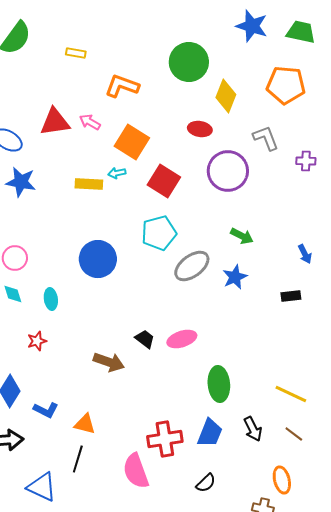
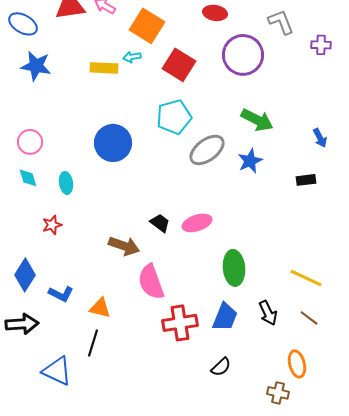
green arrow: (242, 236) -> (257, 120), size x1.4
pink semicircle: (136, 471) -> (151, 282), moved

